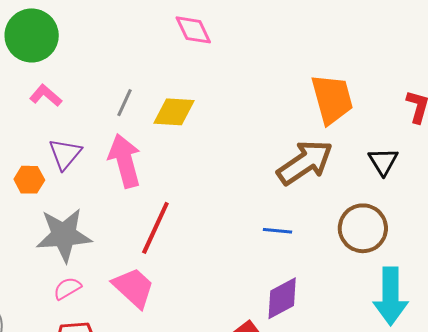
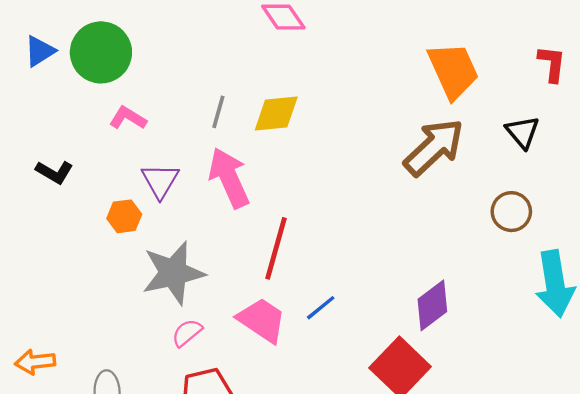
brown circle: (363, 228) -> (511, 212), size x0.7
blue line: (278, 231) -> (321, 308), moved, turned -36

